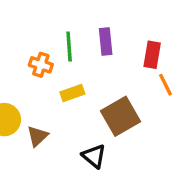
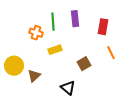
orange line: (165, 85) -> (111, 53), moved
brown square: (121, 116) -> (84, 64), size x0.6

